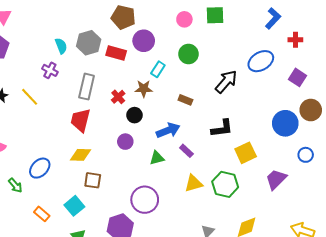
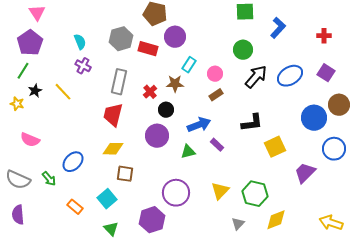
blue L-shape: (273, 18) -> (278, 28), moved
pink circle: (184, 19) -> (215, 74), moved
cyan semicircle: (61, 46) -> (80, 42), moved
green circle: (188, 54) -> (243, 50), moved
blue ellipse: (261, 61) -> (290, 76), moved
brown rectangle: (185, 100) -> (216, 95), turned -56
purple circle: (125, 142) -> (157, 136), size x1.5
blue circle: (306, 155) -> (334, 149), size x1.5
yellow triangle: (194, 183) -> (220, 191), moved, turned -30
green hexagon: (225, 184) -> (255, 194), moved

